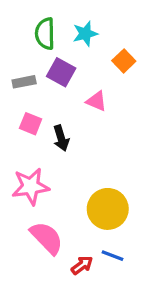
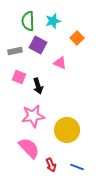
pink star: (31, 186) -> (33, 116), moved
blue line: (113, 256) -> (77, 167), moved
red arrow: (82, 265) -> (51, 165), turned 104

